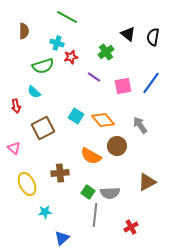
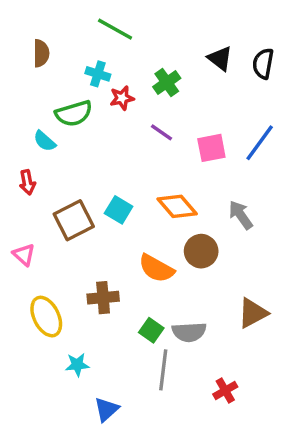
green cross: (106, 52) -> (167, 82), moved
cyan semicircle: (34, 92) -> (45, 141), moved
cyan square: (76, 116) -> (119, 210), moved

